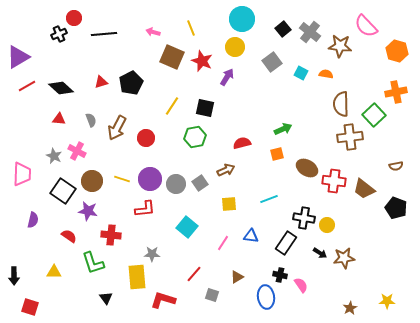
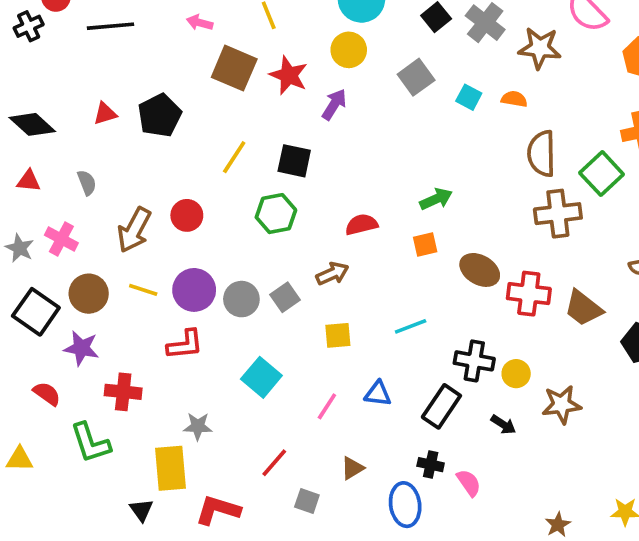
brown arrow: (117, 128) -> (134, 230), moved
brown star: (344, 258) -> (562, 405), moved
black triangle: (106, 298) -> (141, 510), moved

